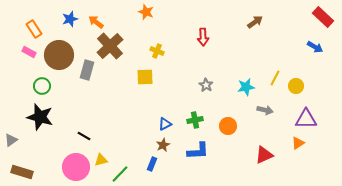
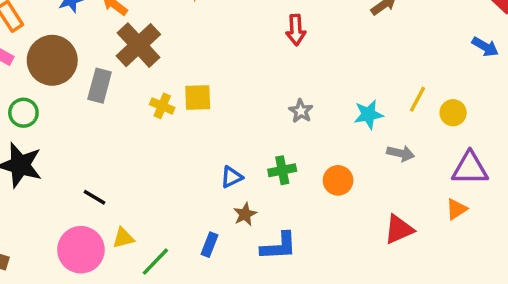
yellow cross: (157, 51) -> (162, 106), moved
brown star: (163, 145) -> (245, 214), moved
blue L-shape: (198, 151) -> (279, 246), moved

